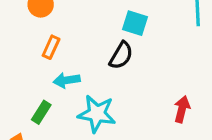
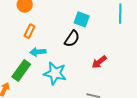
red arrow: (182, 109) -> (99, 62), moved, turned -147
green rectangle: (41, 112) -> (21, 71), size x1.5

